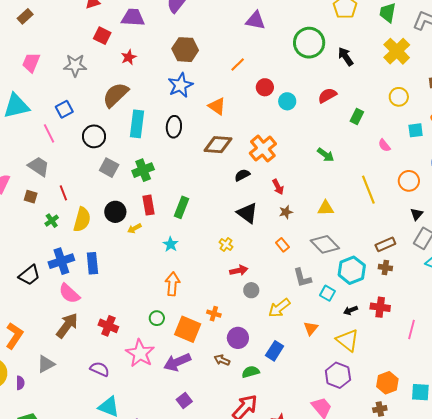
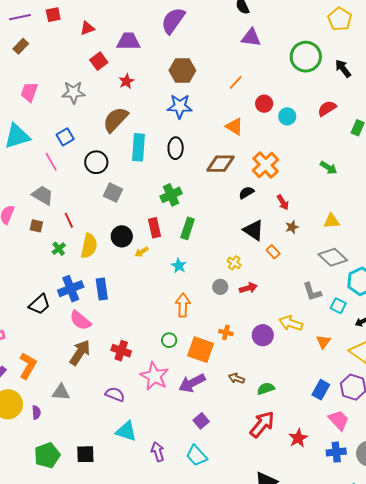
red square: (102, 36) -> (99, 61), turned 30
blue star: (180, 85) -> (180, 106), turned 30
orange triangle: (217, 106) -> (234, 126), moved
green cross: (143, 170) -> (171, 195), moved
orange rectangle: (282, 245) -> (273, 252), moved
gray circle: (251, 290) -> (220, 287), moved
yellow arrow: (279, 308) -> (291, 323), turned 60
purple circle: (238, 338) -> (263, 335), moved
blue rectangle: (275, 351) -> (321, 390), moved
gray triangle: (46, 364) -> (61, 392), turned 36

